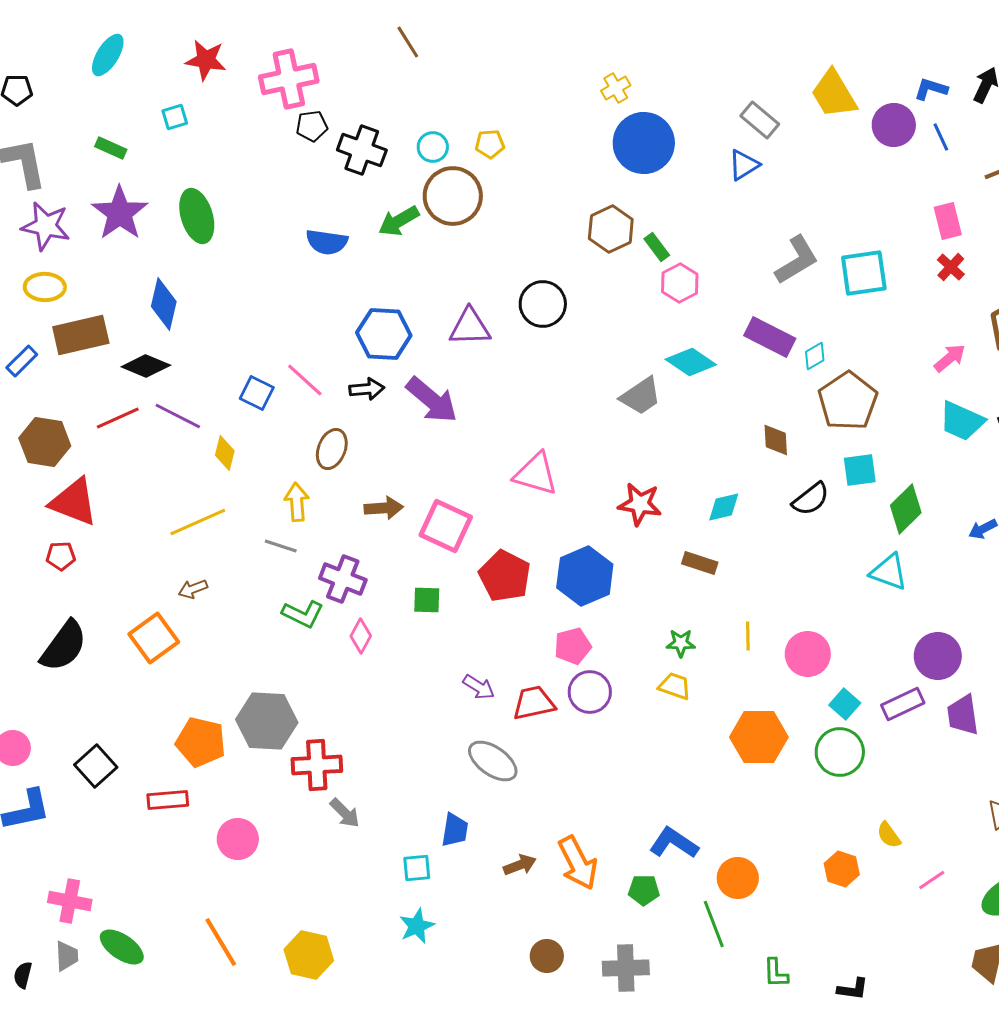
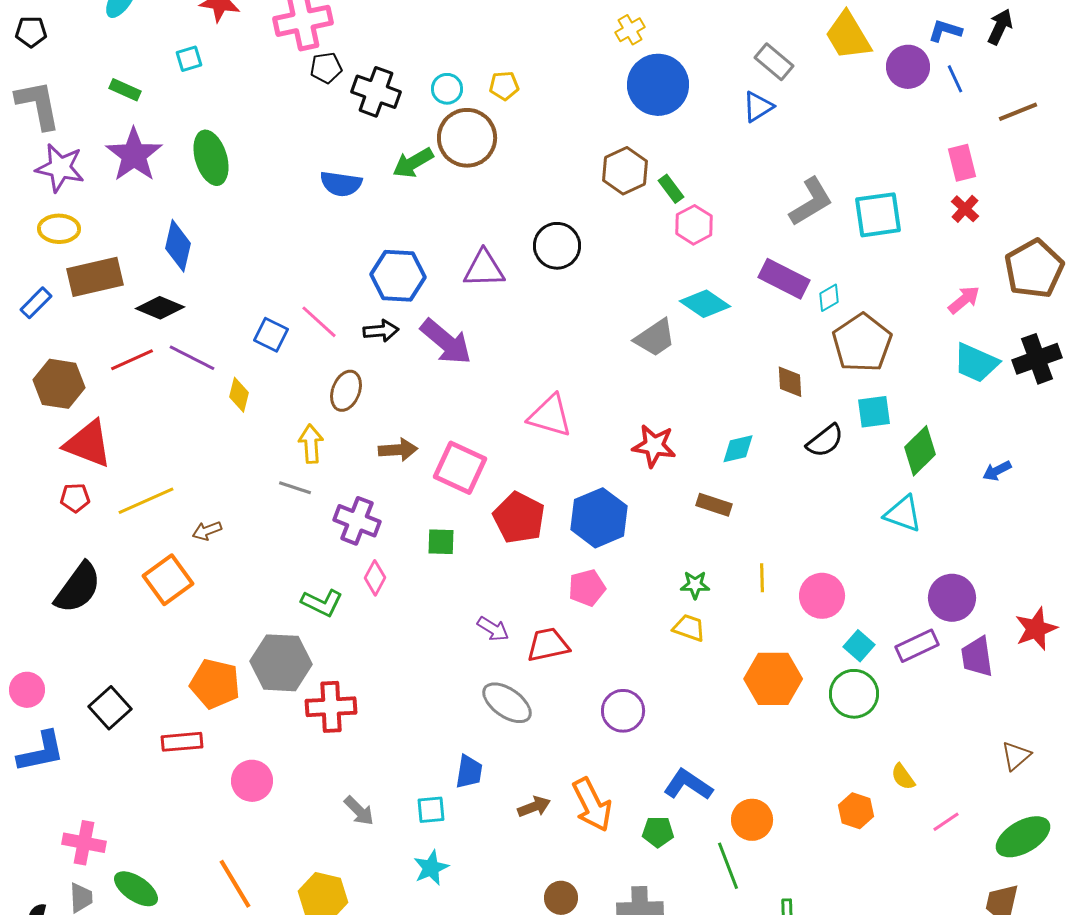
yellow line: (198, 522) -> (146, 501), moved
green L-shape: (303, 614) -> (322, 603), moved
purple circle: (590, 692) -> (623, 711), moved
gray arrow: (345, 813) -> (359, 811), moved

